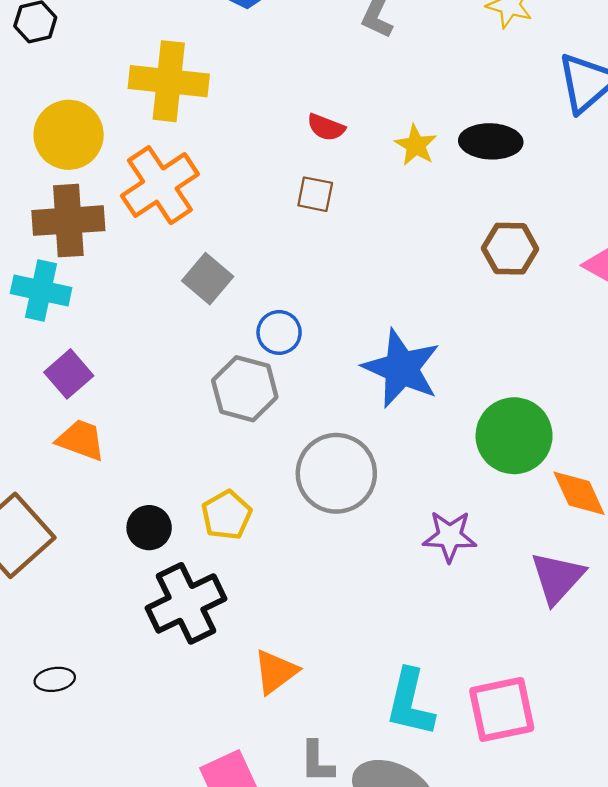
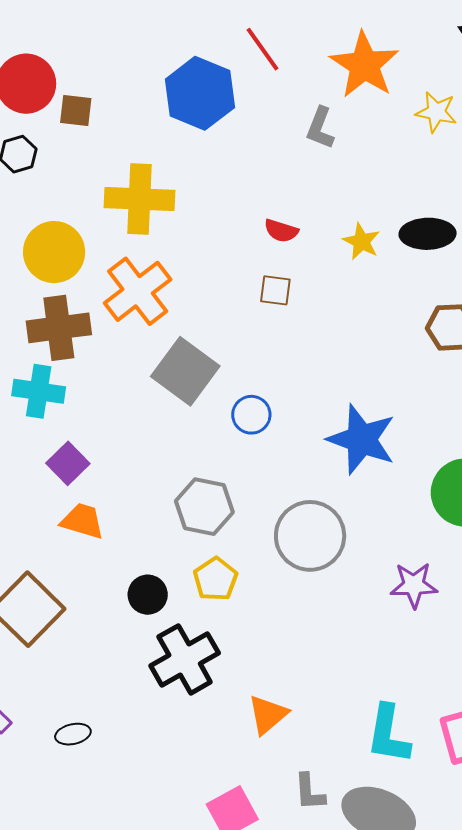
gray square: (208, 279) -> (185, 371), size x1.5
gray hexagon: (245, 389) -> (204, 507), moved

